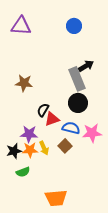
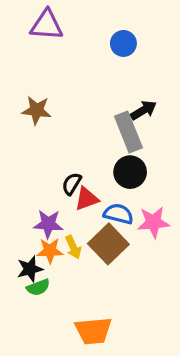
purple triangle: (21, 26) -> (47, 25), moved
brown star: (24, 83) -> (37, 110), moved
brown square: (65, 146) -> (108, 244), size x1.6
black star: (14, 151) -> (30, 269), moved

